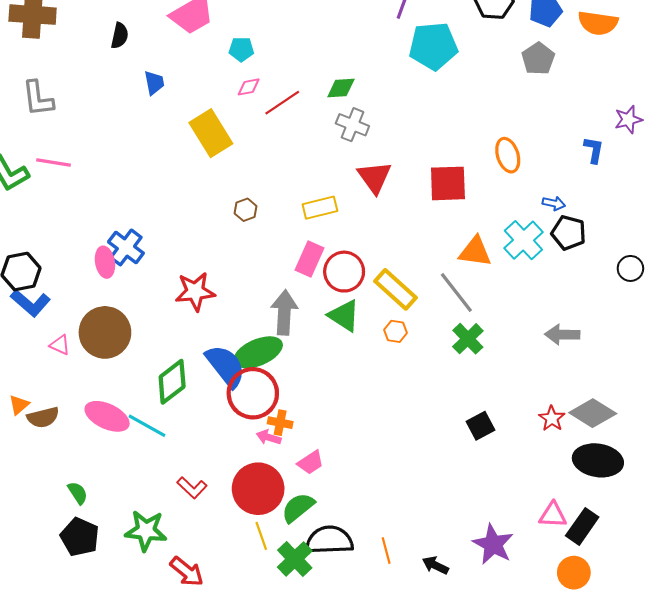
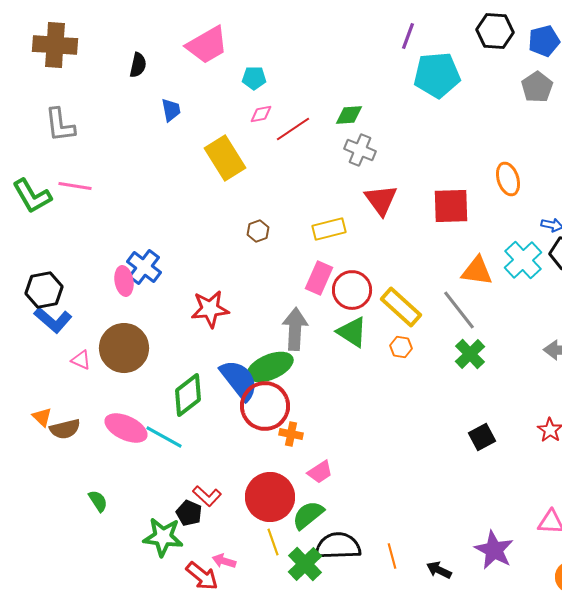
orange triangle: (19, 405) -> (42, 417), turned -35
pink arrow: (269, 437) -> (224, 561), moved
black pentagon: (80, 537) -> (189, 513), moved, size x0.7

